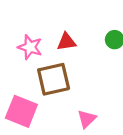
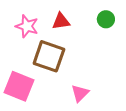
brown square: (54, 79) -> (49, 56), turned 32

